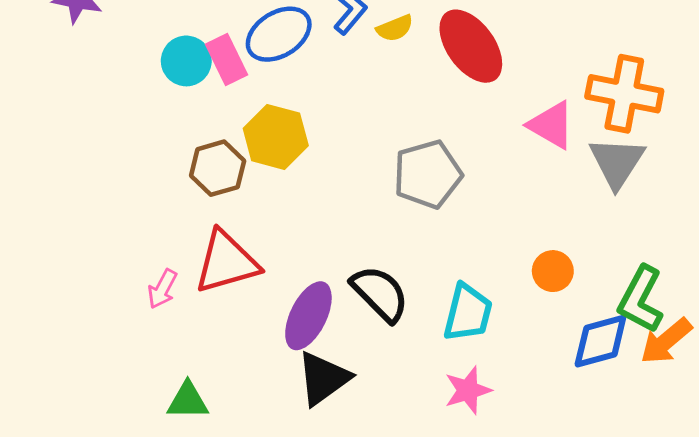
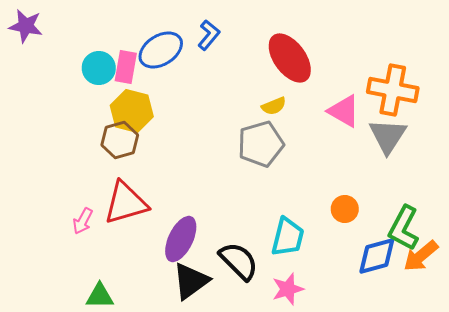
yellow semicircle: (395, 28) -> (274, 106), moved
pink rectangle: (226, 59) -> (126, 67), turned 36
yellow hexagon: (276, 137) -> (132, 111), moved
black semicircle: (380, 293) -> (239, 261), moved

